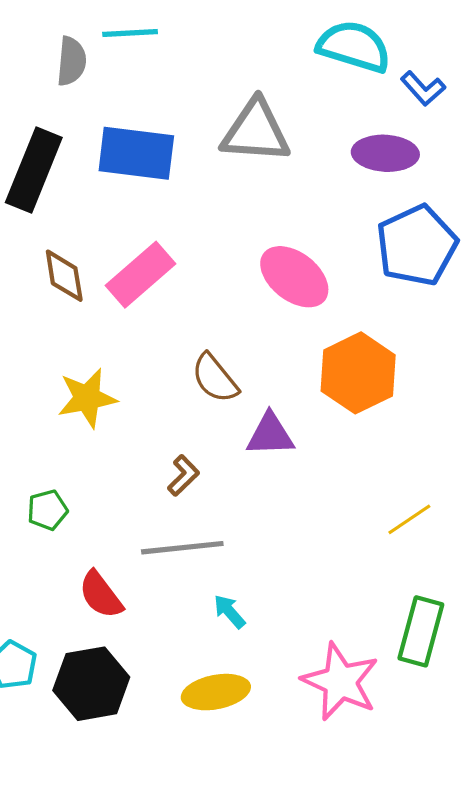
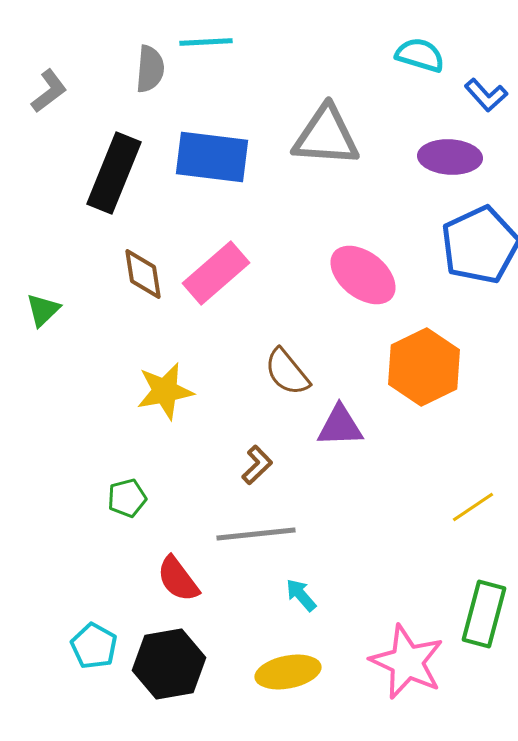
cyan semicircle: (354, 47) -> (420, 55), size x0.7

